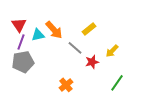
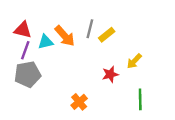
red triangle: (19, 25) -> (23, 30), turned -42
gray line: (75, 48) -> (90, 29), moved, turned 63
green line: (117, 83) -> (140, 99), turned -36

